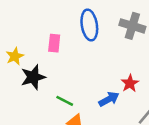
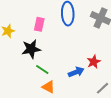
black star: (33, 77) -> (31, 49), moved

